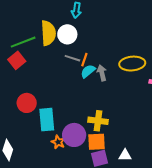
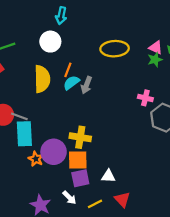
yellow semicircle: (48, 33) -> (42, 79), moved
gray line: (72, 58) -> (19, 116), moved
yellow ellipse: (132, 64) -> (115, 49), moved
gray arrow: (102, 73) -> (87, 85), turned -147

